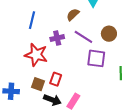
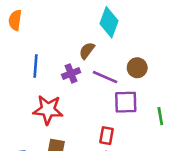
purple cross: (57, 38) -> (71, 73), moved
red rectangle: (56, 79) -> (107, 136), moved

